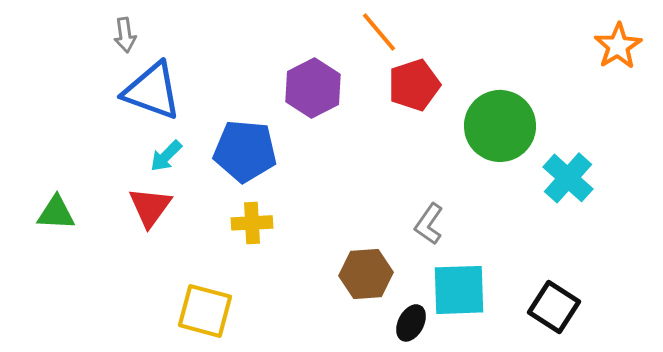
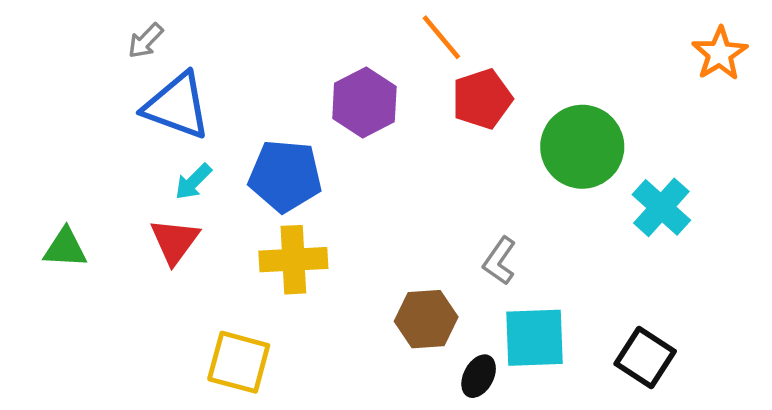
gray arrow: (125, 35) -> (146, 41), turned 52
yellow cross: (252, 223) -> (293, 260), size x1.4

